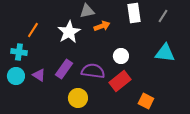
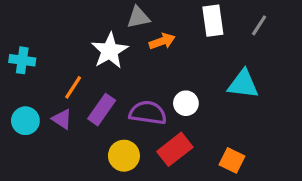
orange line: (33, 30) -> (73, 87), moved
cyan cross: (19, 52) -> (22, 60), moved
cyan triangle: (165, 53) -> (243, 84), moved
white circle: (121, 56) -> (186, 103), moved
red rectangle: (120, 81) -> (175, 149), moved

